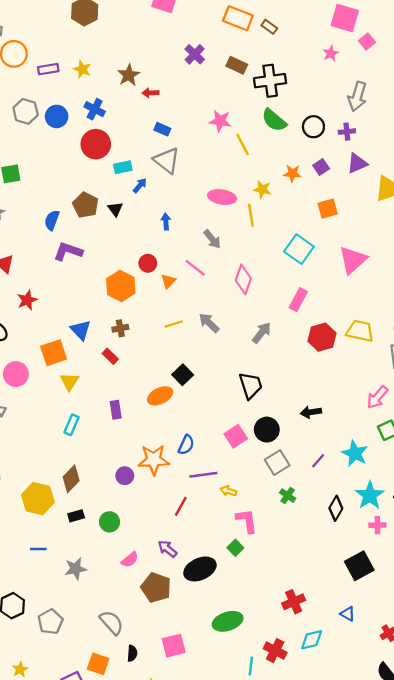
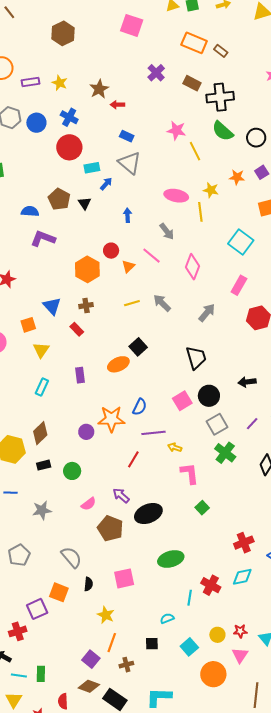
blue semicircle: (52, 220) -> (30, 211), turned 72
orange square: (54, 353) -> (28, 325), size x0.7
green cross: (288, 496) -> (225, 453), size x1.5
green square: (235, 548) -> (202, 508), moved
red cross: (294, 602) -> (244, 543), moved

